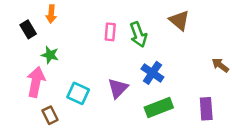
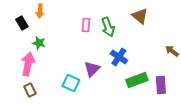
cyan square: (78, 93) -> (71, 83), moved
green rectangle: (159, 107) -> (137, 80), moved
brown rectangle: (50, 115) -> (30, 90), moved

